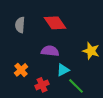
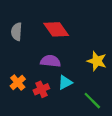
red cross: (42, 85) -> (41, 89), moved
green line: (76, 86) -> (92, 101), moved

